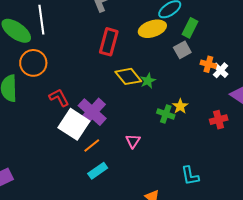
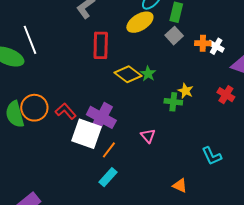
orange circle: (33, 63) -> (34, 108), moved
red cross: (219, 120) -> (226, 95), turned -30
cyan rectangle: (98, 171) -> (108, 177), moved

